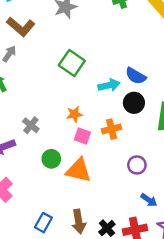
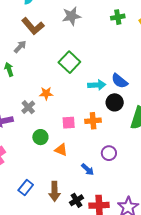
orange star: (74, 114) -> (46, 93), moved
pink square: (82, 136) -> (69, 123), turned -32
orange triangle: (78, 170) -> (61, 150), size x0.6
blue arrow: (149, 200) -> (88, 169), moved

